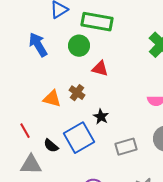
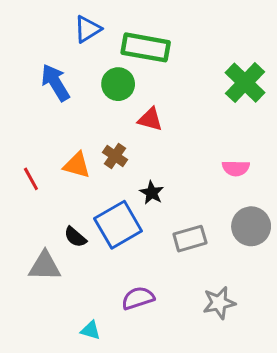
red line: (25, 131) -> (31, 179), moved

